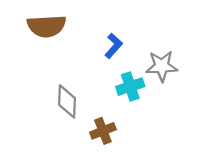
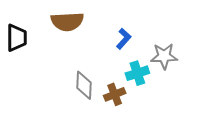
brown cross: (103, 131) -> (115, 94), moved

